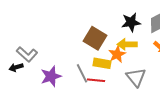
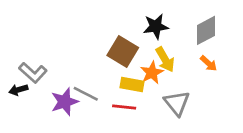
black star: (131, 22) -> (156, 26), moved
yellow arrow: (127, 44) -> (165, 59), turned -120
gray line: (82, 73) -> (86, 94), moved, turned -36

